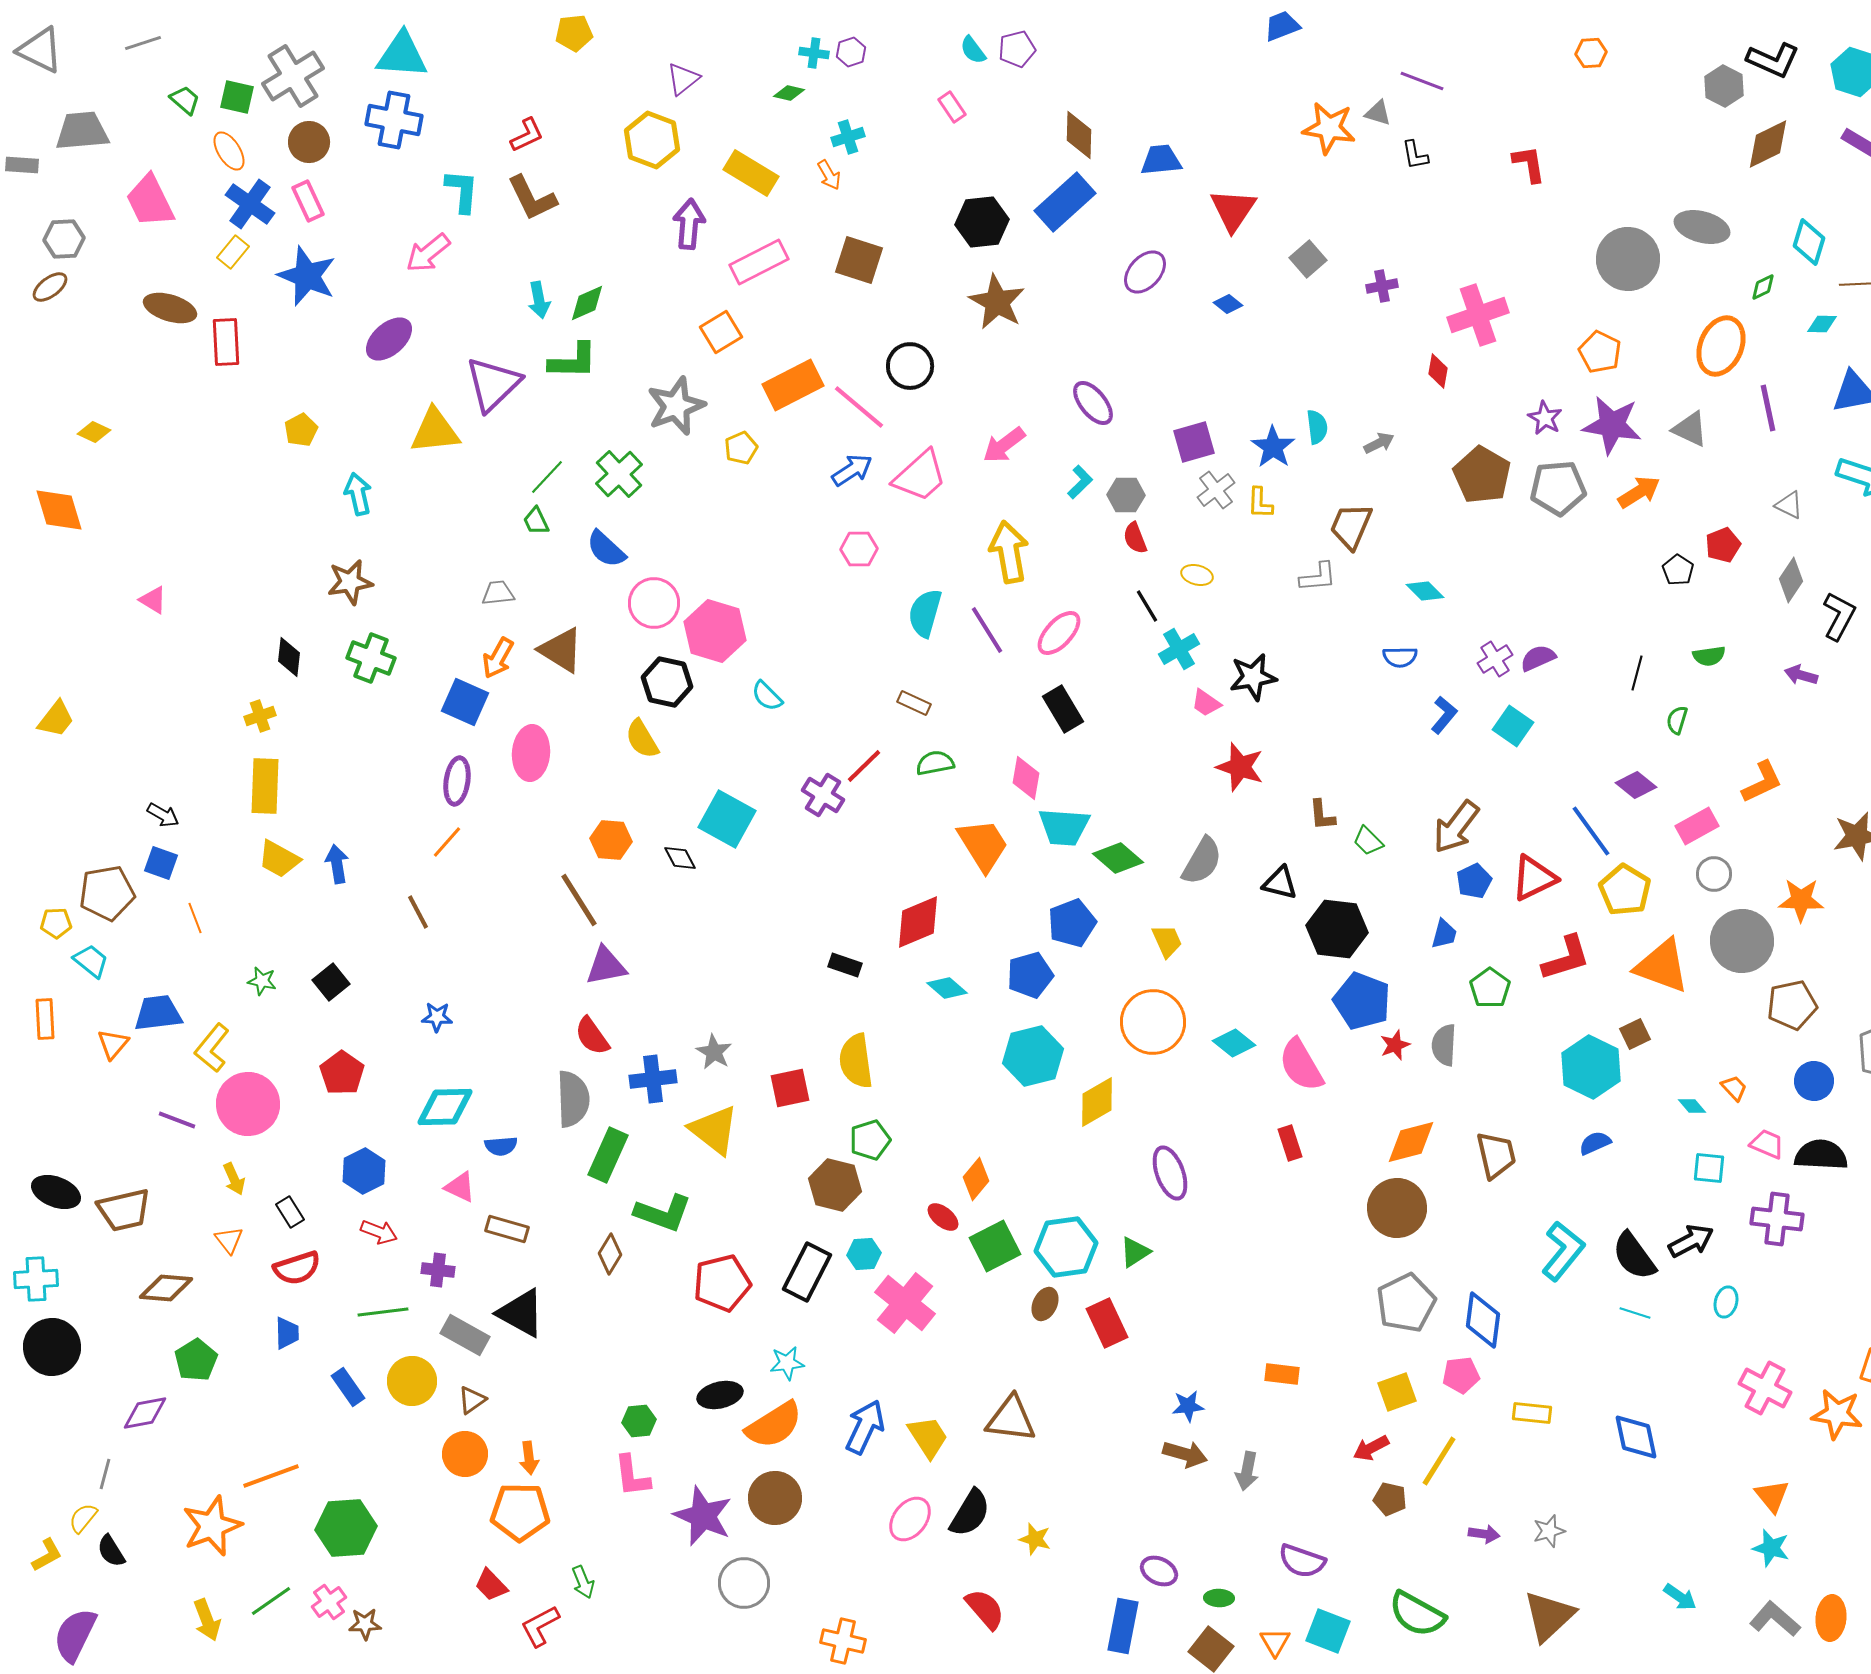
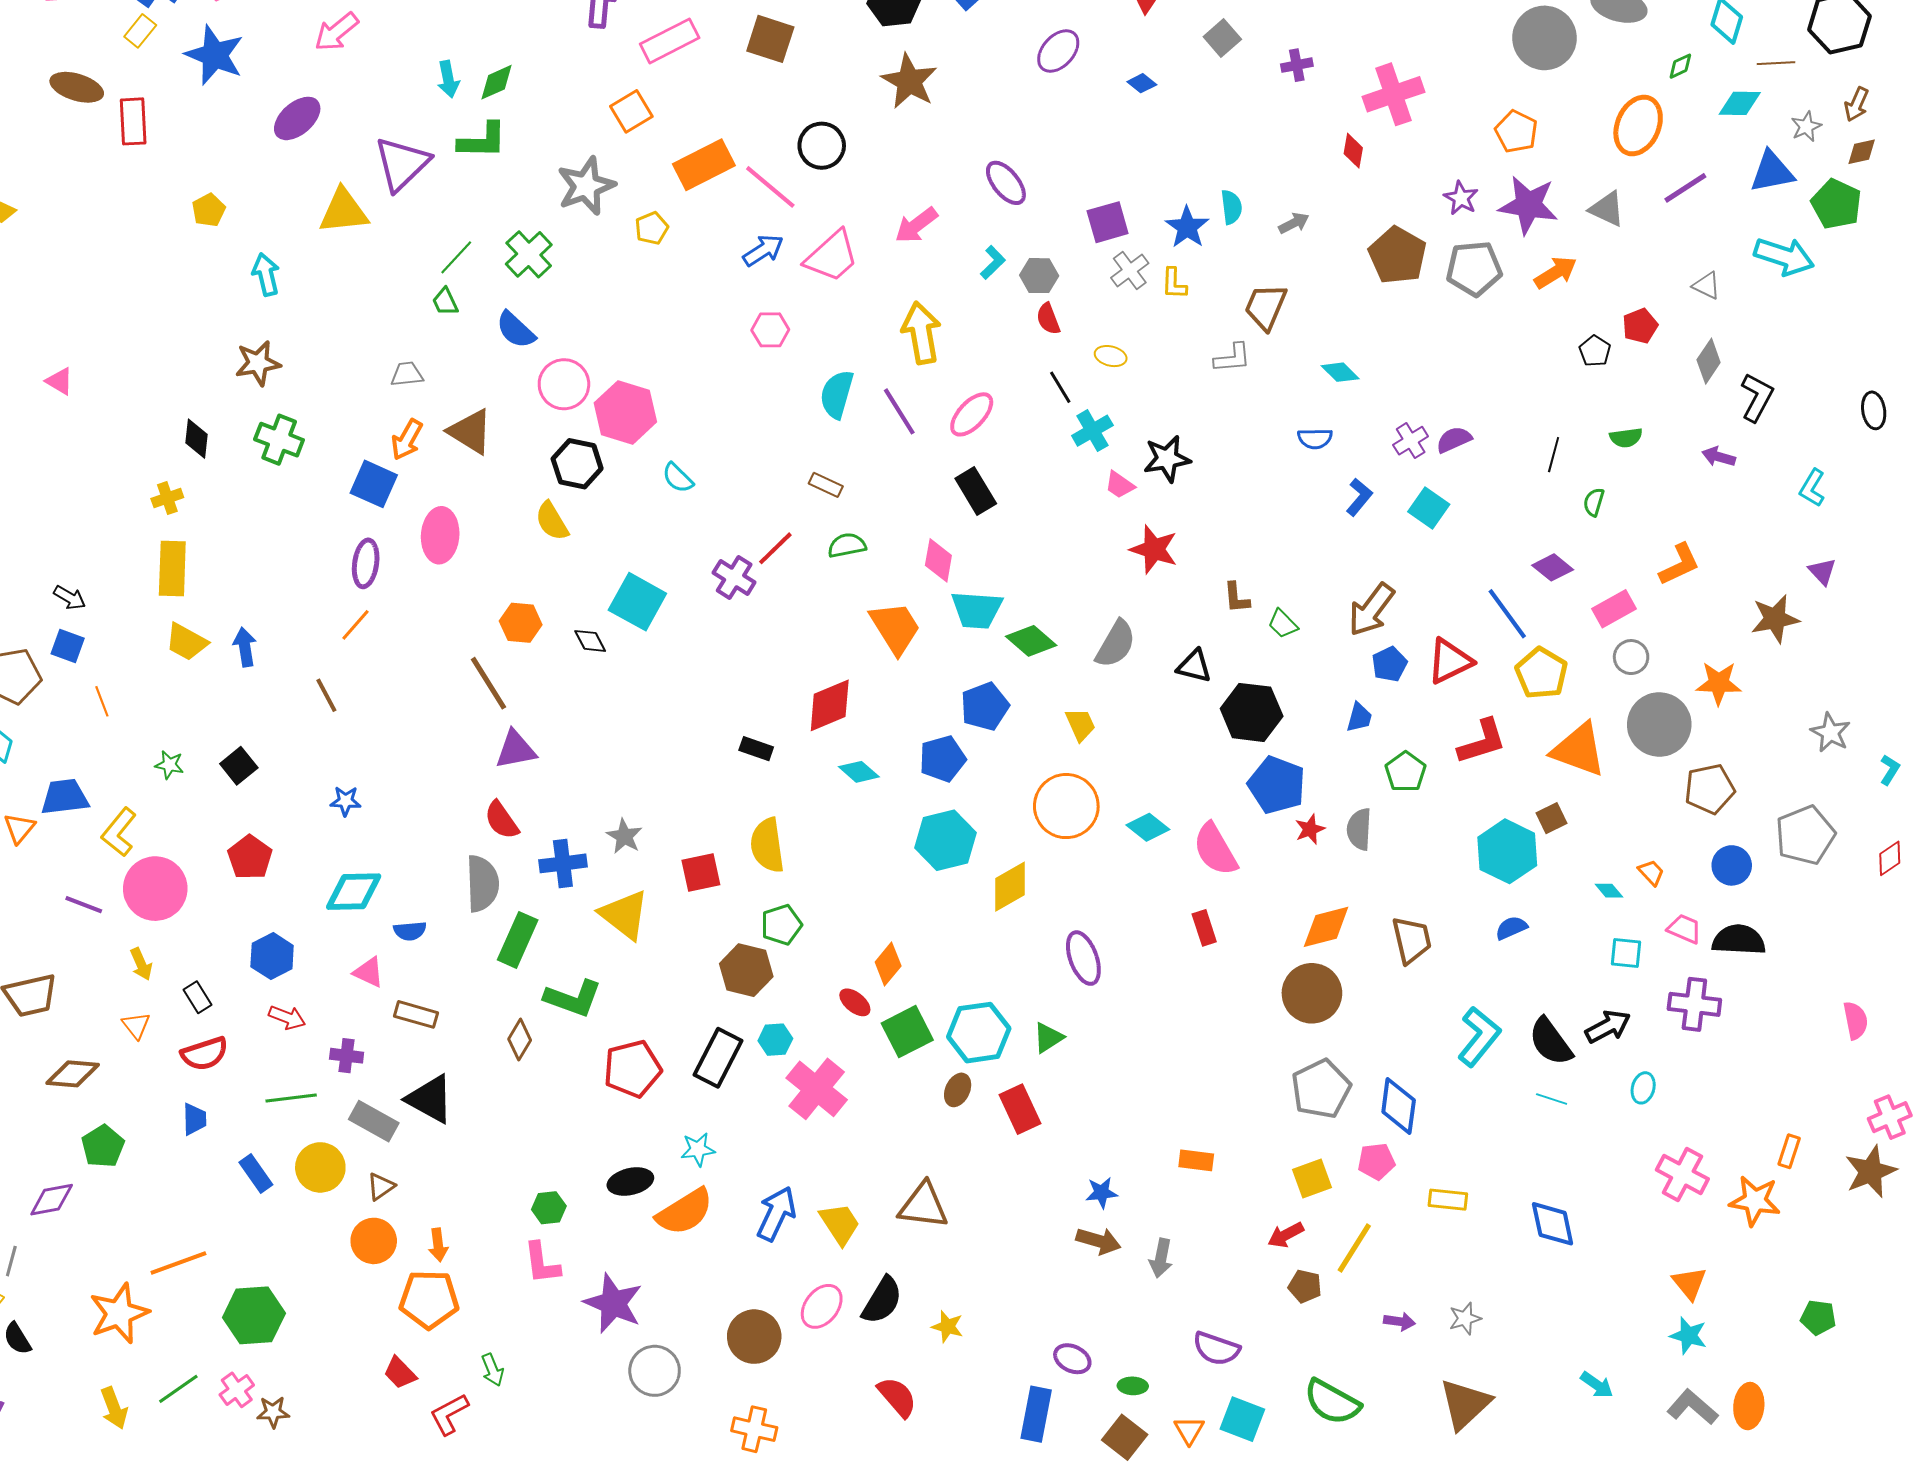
cyan diamond: (1822, 324) -> (1740, 103), size x1.4
purple line: (1768, 408) -> (1685, 188), turned 69
brown circle: (775, 1498) -> (754, 1337), moved

